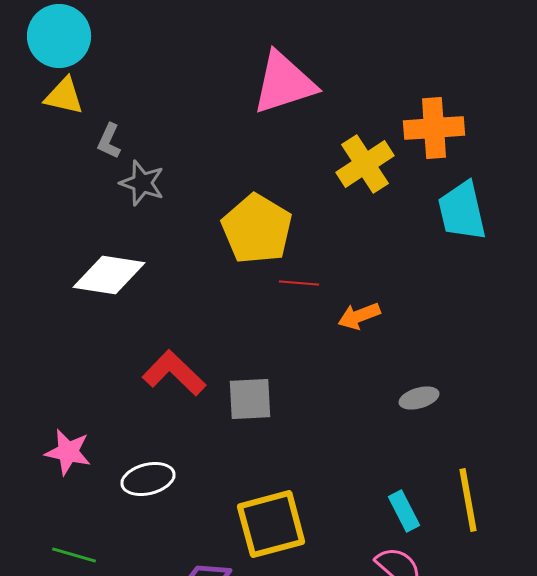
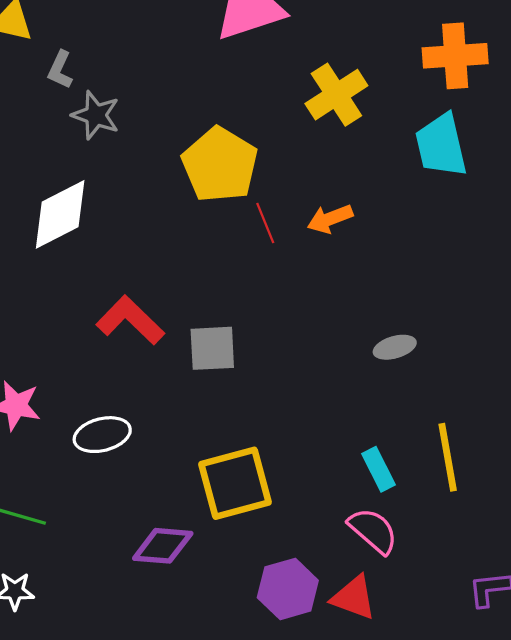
orange cross: (434, 128) -> (455, 56), moved
white diamond: (109, 275) -> (60, 214), turned -36
red line: (299, 283) -> (265, 223), turned 63
orange arrow: (359, 316) -> (330, 219), moved

